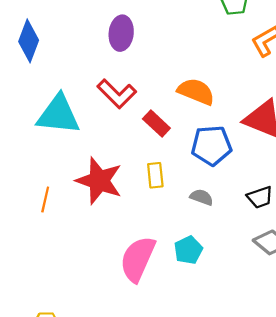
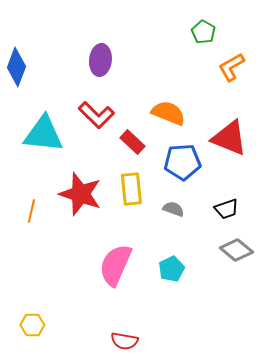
yellow rectangle: (155, 175) -> (131, 189), size x1.4
cyan pentagon: (188, 250) -> (171, 269), moved

